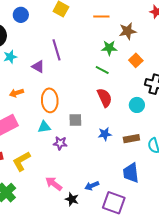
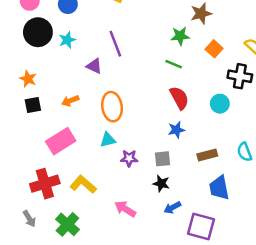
cyan star: (10, 57) -> (67, 40), moved
gray square: (75, 120) -> (162, 159), moved
blue star: (105, 134) -> (176, 130), moved
brown rectangle: (131, 139) -> (207, 155), moved
yellow L-shape: (21, 161) -> (83, 184), turned 75
black star: (72, 199) -> (161, 183), moved

